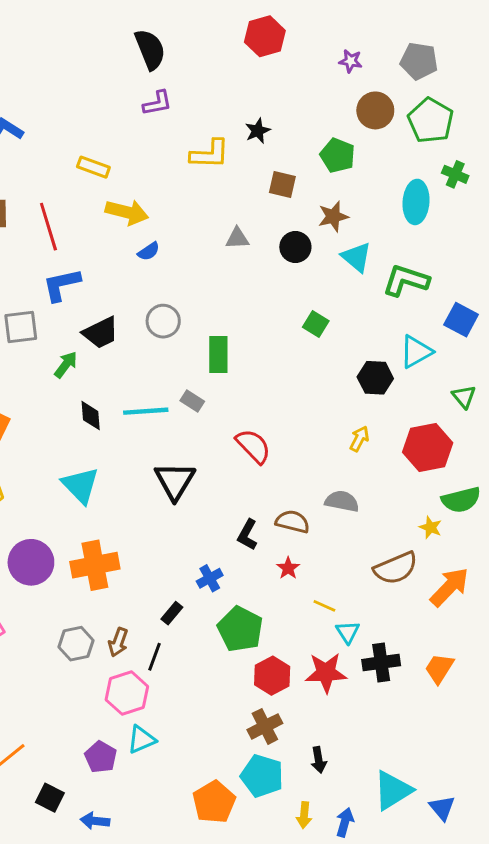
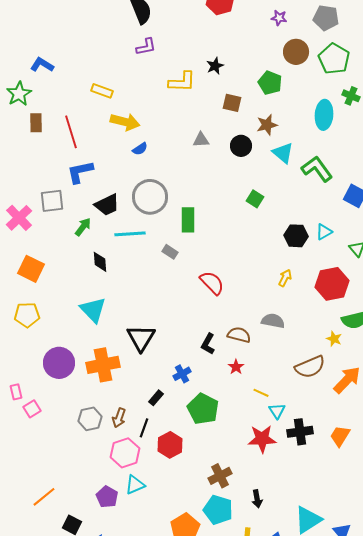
green L-shape: (406, 280) -> (317, 169), turned 36
gray circle: (163, 321) -> (150, 197), size x1.5
cyan triangle: (416, 352) -> (324, 232), moved, size x0.7
cyan line: (146, 411) -> (130, 234), moved
black triangle: (175, 481) -> (141, 338), moved
red hexagon: (272, 676) -> (170, 445), moved

